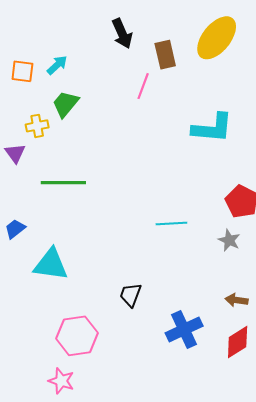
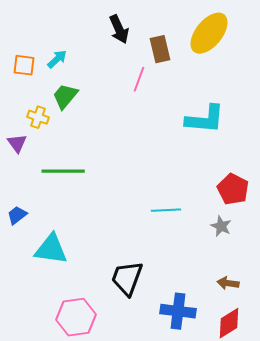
yellow cross: (37, 126) -> (38, 117), turned 30
black trapezoid: (131, 295) -> (127, 278), size x1.5
blue cross: (184, 330) -> (178, 311), turned 32

